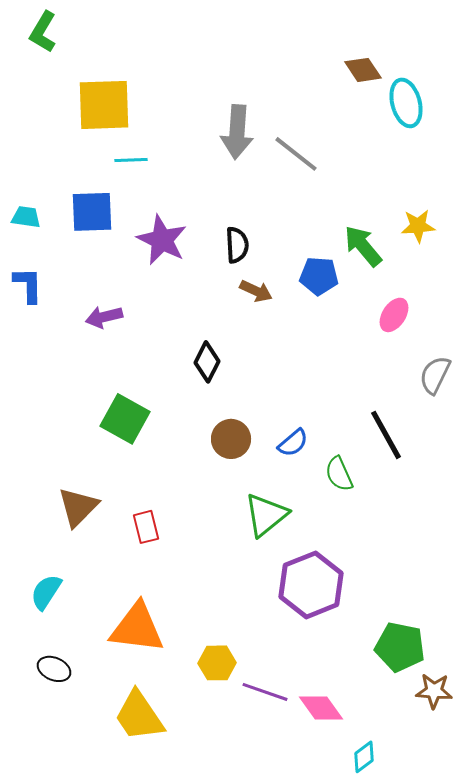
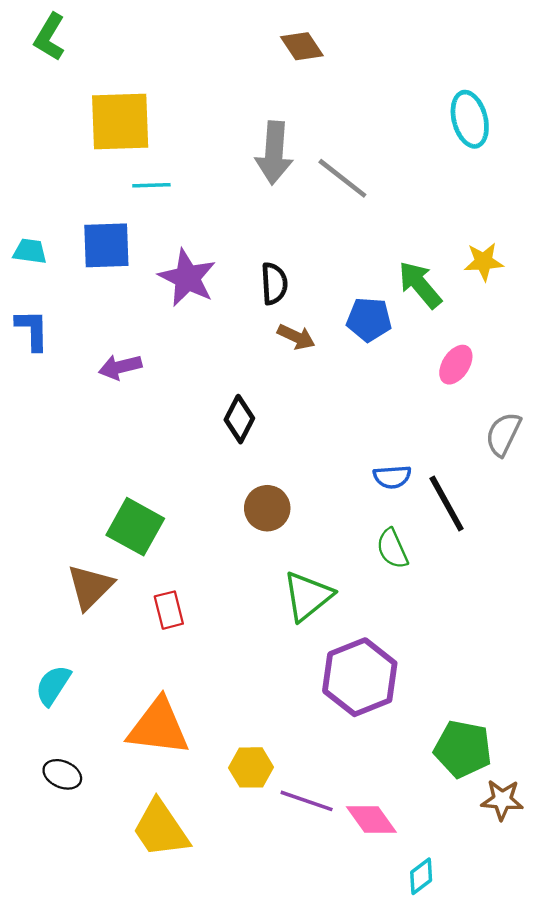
brown diamond: (363, 70) -> (302, 46), moved
green square: (125, 419) -> (135, 527), moved
blue semicircle: (293, 443) -> (392, 477), moved, turned 36

